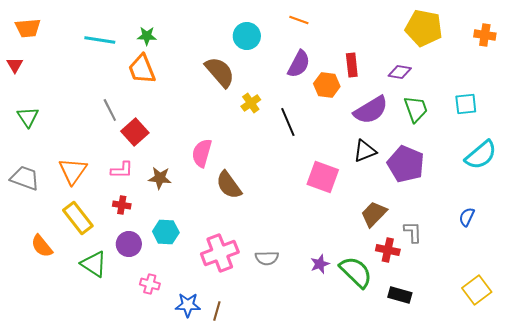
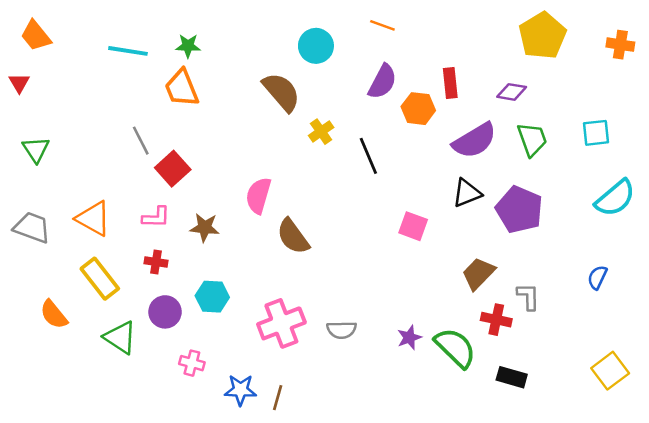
orange trapezoid: (28, 28) -> (36, 36), turned 56
yellow pentagon: (424, 28) -> (542, 36), turned 30
orange triangle: (73, 171) -> (93, 219), turned -36
pink square: (323, 177) -> (413, 226), size x0.7

